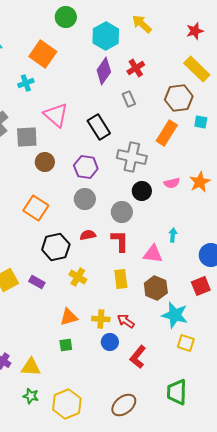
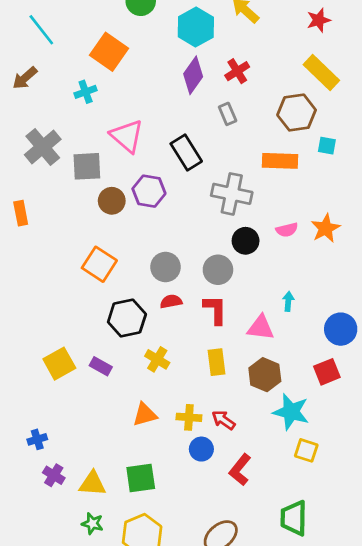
orange rectangle: (167, 133) -> (280, 161), turned 60
purple hexagon: (86, 167) -> (149, 191), moved
gray circle: (85, 199) -> (166, 267), moved
green square: (66, 345) -> (141, 478), moved, size x1.6

